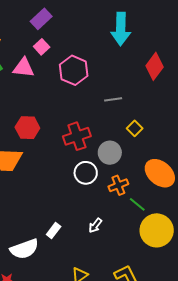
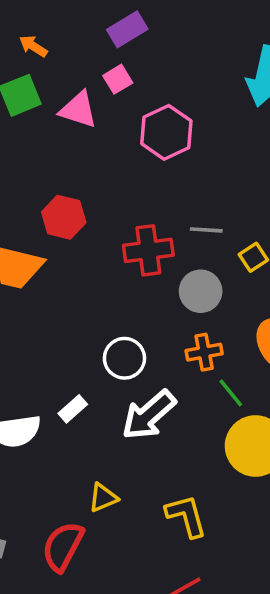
gray line: (113, 99) -> (206, 230), moved
white circle: (86, 173) -> (124, 358), moved
white arrow: (95, 225) -> (149, 415), size x2.0

